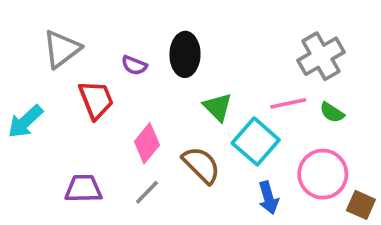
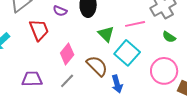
pink line: (288, 103) -> (135, 24), moved
blue arrow: (268, 198) -> (117, 84), moved

